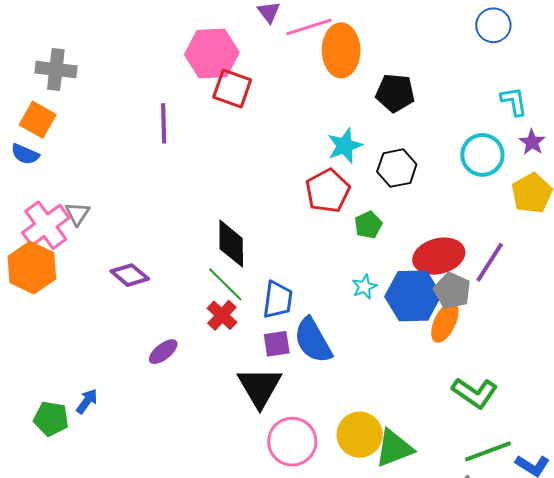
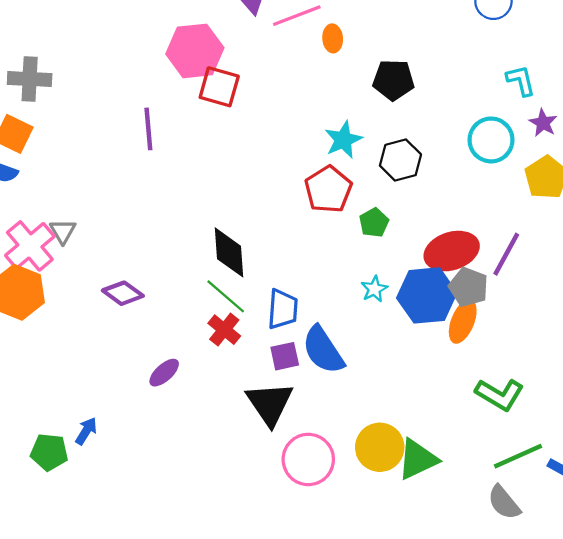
orange ellipse: (341, 50) -> (333, 38), size x0.5

